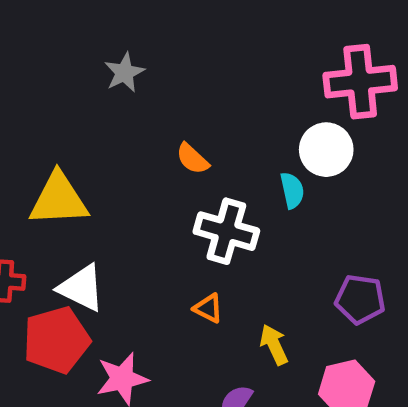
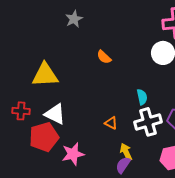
cyan semicircle: (292, 190) -> (142, 97), moved
white cross: (226, 231) -> (148, 122), moved, turned -32
yellow arrow: (274, 345) -> (126, 152), moved

